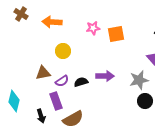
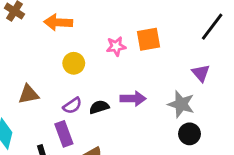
pink star: (93, 28) -> (116, 46), moved
brown triangle: (43, 73) -> (29, 94), moved
gray star: (139, 80) -> (181, 104), turned 30

